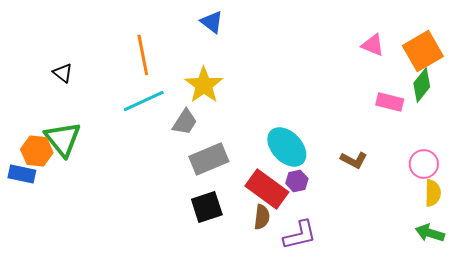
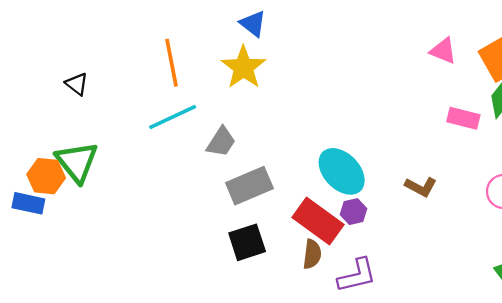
yellow star: (204, 85) -> (244, 67), moved

